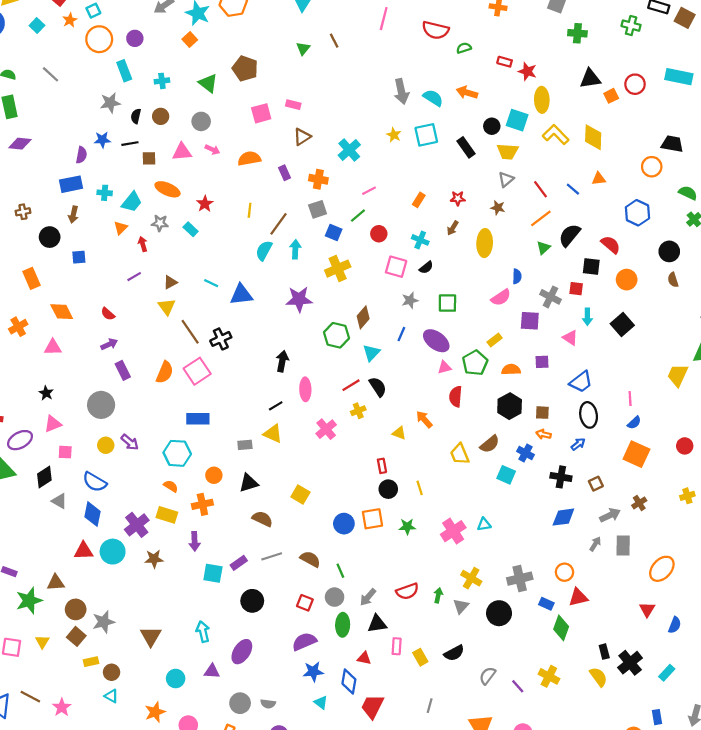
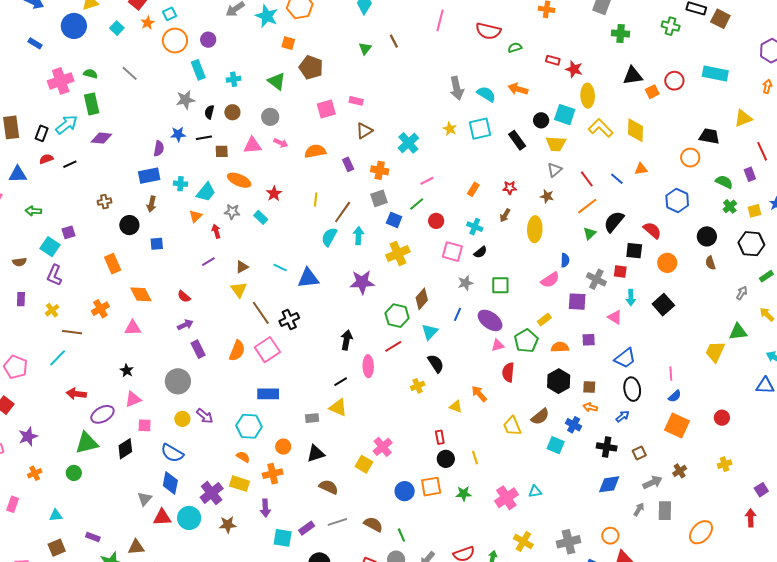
orange square: (190, 39) -> (288, 43), moved, turned -32
red line: (351, 385) -> (393, 346), moved
pink cross: (326, 429) -> (383, 447), moved
gray triangle: (59, 501) -> (145, 499), moved, turned 42

